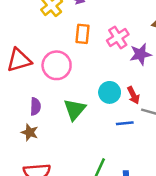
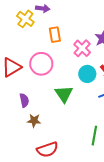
pink cross: (118, 37) -> (82, 48), moved
purple semicircle: (35, 107) -> (24, 100), moved

